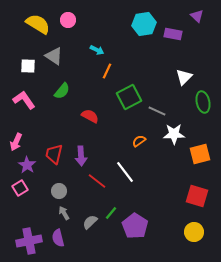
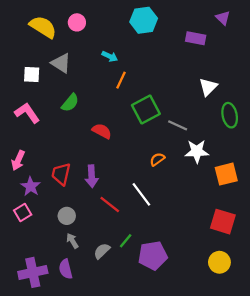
cyan hexagon: (144, 24) -> (144, 20), moved
purple pentagon: (135, 226) -> (153, 255), turned 30

